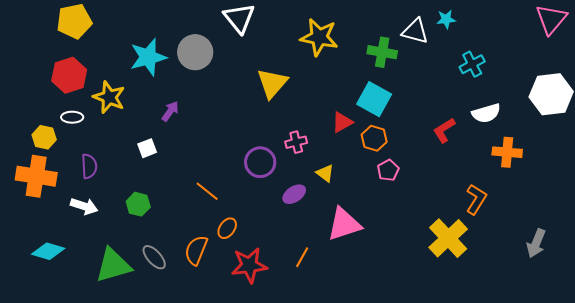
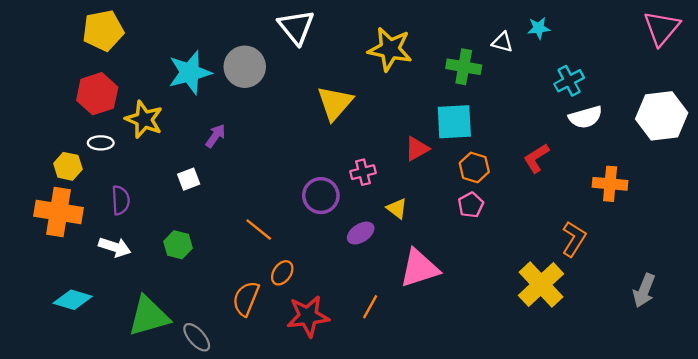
white triangle: (415, 31) -> (502, 42), size x0.7
cyan square: (374, 99) -> (454, 122), turned -32
white semicircle: (486, 113) -> (585, 117), moved
orange hexagon: (374, 138) -> (474, 167), moved
gray ellipse: (154, 257) -> (197, 337), moved

